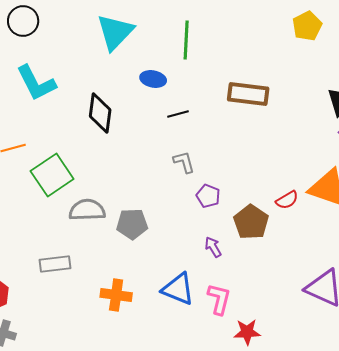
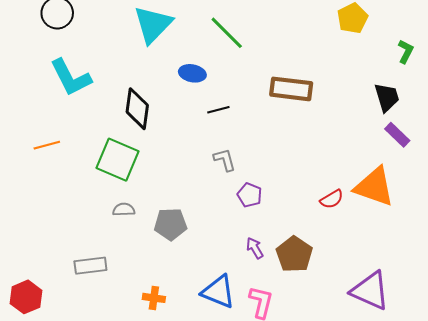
green line: (186, 40) -> (227, 33), turned -48
green square: (52, 175) -> (118, 160), moved, turned -33
gray semicircle: (87, 210) -> (124, 210), size x0.6
brown pentagon: (251, 222) -> (294, 254), moved
orange cross: (116, 295) -> (154, 298), size x0.7

